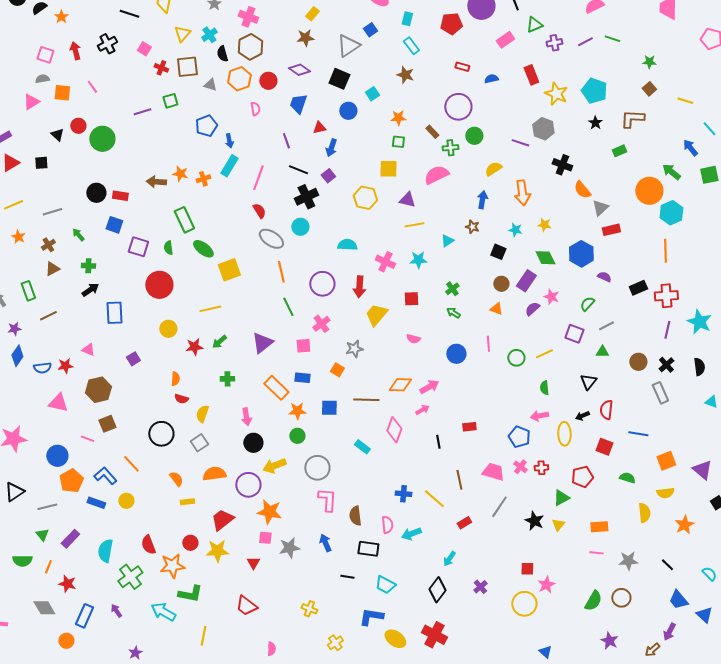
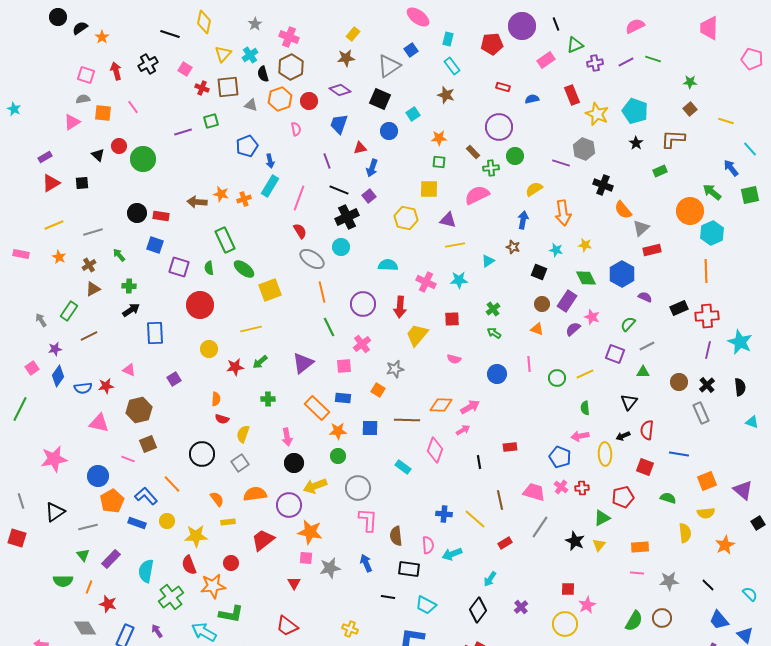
green rectangle: (28, 291) -> (69, 311), turned 54
yellow star: (217, 551) -> (196, 536), moved

